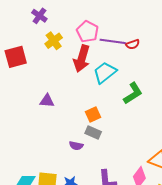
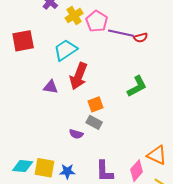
yellow cross: (54, 41) -> (74, 16), moved
red arrow: (82, 59) -> (79, 76), moved
cyan trapezoid: (105, 72) -> (65, 50), moved

